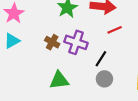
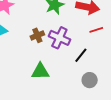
brown cross: (52, 42) -> (37, 35), turned 32
gray circle: (104, 79) -> (90, 80), moved

